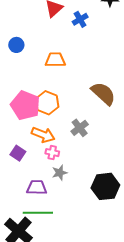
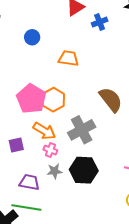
gray cross: (80, 128) -> (82, 130), size x1.5
purple square: (18, 153) -> (16, 145), turned 35
black hexagon: (105, 186) -> (84, 170), moved

